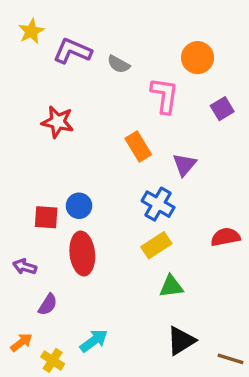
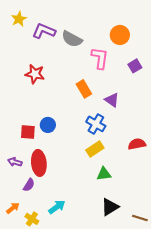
gray semicircle: (119, 64) -> (72, 39), size x1.5
purple triangle: (184, 165) -> (112, 100), turned -35
red ellipse: (82, 253) -> (39, 163), moved

